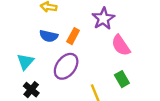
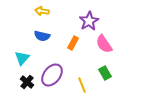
orange rectangle: (73, 36) -> (73, 43), moved
purple ellipse: (66, 66) -> (52, 75), moved

